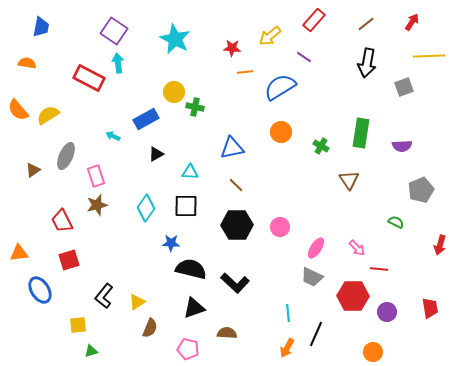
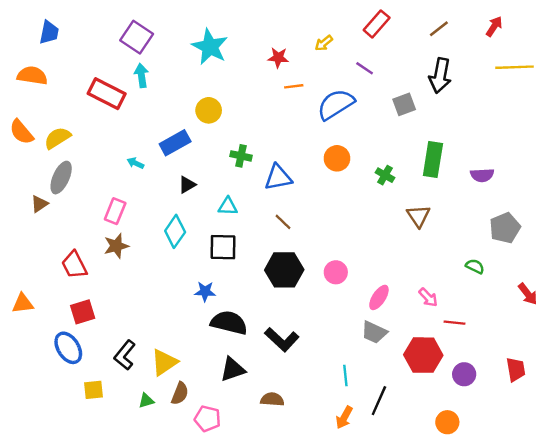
yellow arrow: (270, 36) -> (324, 43), size x0.7
orange semicircle: (27, 63) -> (32, 76), size x1.4
gray square: (404, 87) -> (404, 104), moved
green cross: (195, 107) -> (241, 156), moved
gray ellipse: (66, 156) -> (61, 178), moved
pink rectangle: (96, 176) -> (115, 211), turned 40
cyan diamond: (146, 208) -> (175, 231), moved
red arrow: (440, 245) -> (528, 294), turned -54
blue ellipse: (40, 290) -> (68, 348), moved
yellow triangle: (137, 302) -> (164, 362), size x1.4
pink pentagon: (188, 349) -> (207, 419), moved
green triangle: (91, 351) -> (146, 401), moved

